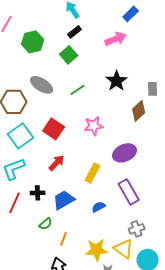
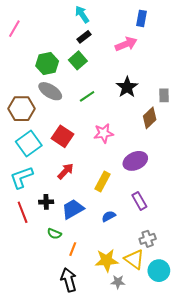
blue rectangle: (131, 14) -> (141, 18), turned -35
green hexagon: (33, 42) -> (47, 64), moved
purple rectangle: (129, 192) -> (139, 201), size x0.7
red line: (15, 203) -> (23, 212), turned -45
green semicircle: (46, 224) -> (54, 234), turned 64

